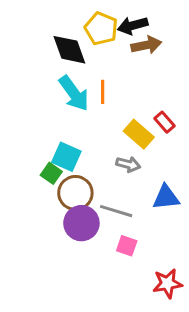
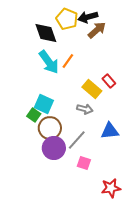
brown arrow: (146, 45) -> (97, 30), turned -30
orange line: (103, 92) -> (68, 61), turned 35
gray line: (116, 211) -> (77, 140), turned -65

